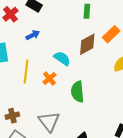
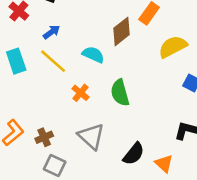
yellow line: (26, 72) -> (53, 61), moved, turned -45
orange cross: (49, 78) -> (80, 93), moved

